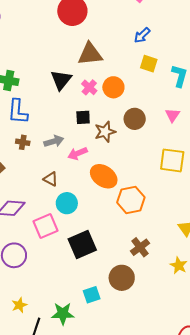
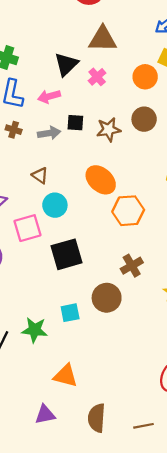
orange circle: (113, 87) -> (145, 77), moved
black square: (83, 117) -> (75, 123), moved
pink arrow: (78, 153) -> (49, 96), moved

